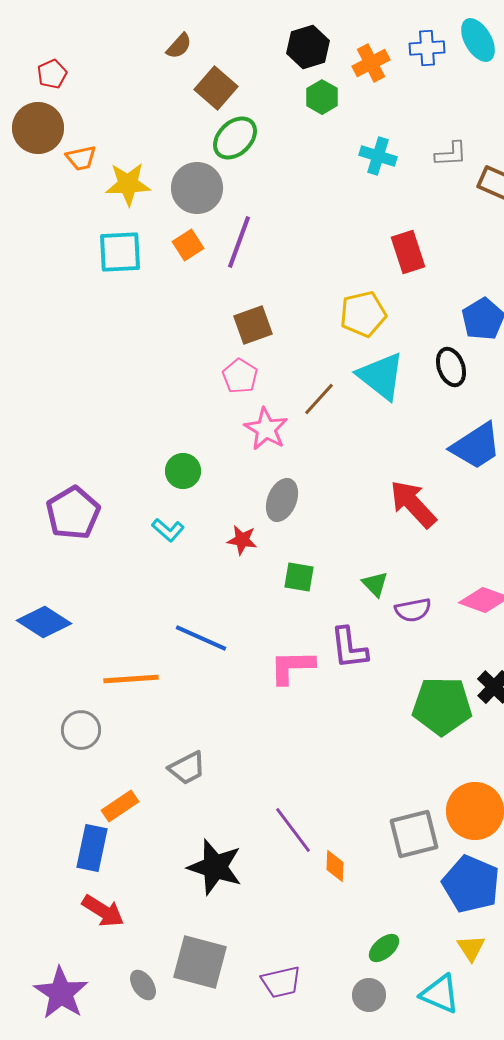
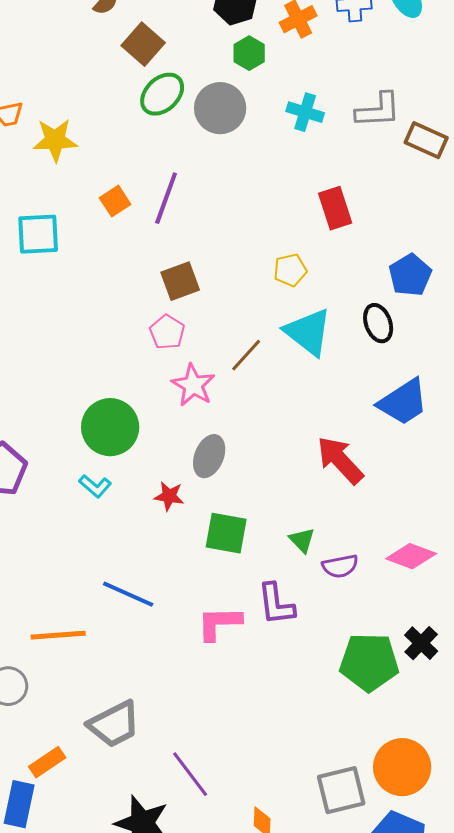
gray L-shape: (451, 154) -> (378, 110), size x1.4
gray circle: (197, 188) -> (220, 108), moved
cyan square: (120, 252) -> (38, 234), moved
yellow pentagon: (363, 314) -> (290, 270), size x0.7
green circle: (183, 471) -> (110, 427), size x1.6
green square: (299, 577) -> (226, 533), size x1.4
gray trapezoid: (187, 768) -> (114, 724), size x1.4
purple line: (293, 830) -> (190, 774), moved

